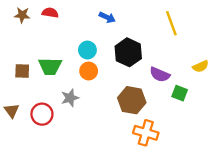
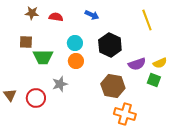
red semicircle: (50, 13) -> (56, 17), moved
brown star: (22, 15) -> (32, 13), moved
yellow semicircle: (201, 66) -> (160, 63), moved
brown square: (22, 71) -> (26, 42), moved
purple semicircle: (160, 74) -> (137, 64), turned -42

